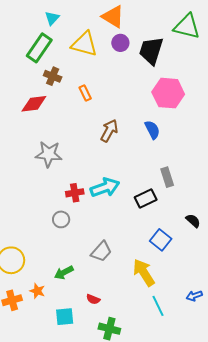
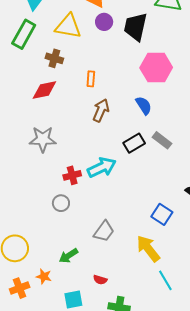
brown cross: (53, 76) -> (54, 58), moved
orange rectangle: (85, 93) -> (91, 79), moved, turned 35
red diamond: (34, 104) -> (44, 90), moved
gray rectangle: (167, 177) -> (162, 140), moved, turned -30
black rectangle: (146, 199) -> (134, 143), moved

